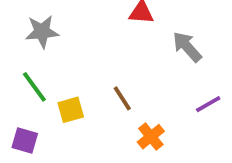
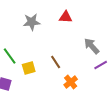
gray star: (42, 32) -> (32, 22), moved
gray arrow: (187, 47) -> (92, 46), moved

